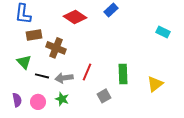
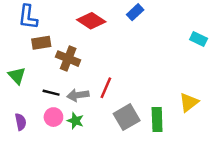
green triangle: (24, 62) -> (17, 76), moved
green rectangle: (123, 74) -> (157, 119), moved
gray square: (104, 96) -> (127, 117), size x1.5
pink circle: (38, 102) -> (53, 117), moved

